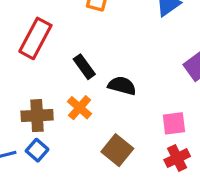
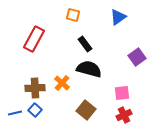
black rectangle: (84, 67) -> (85, 44), moved
black semicircle: (122, 86) -> (89, 69), size x1.4

